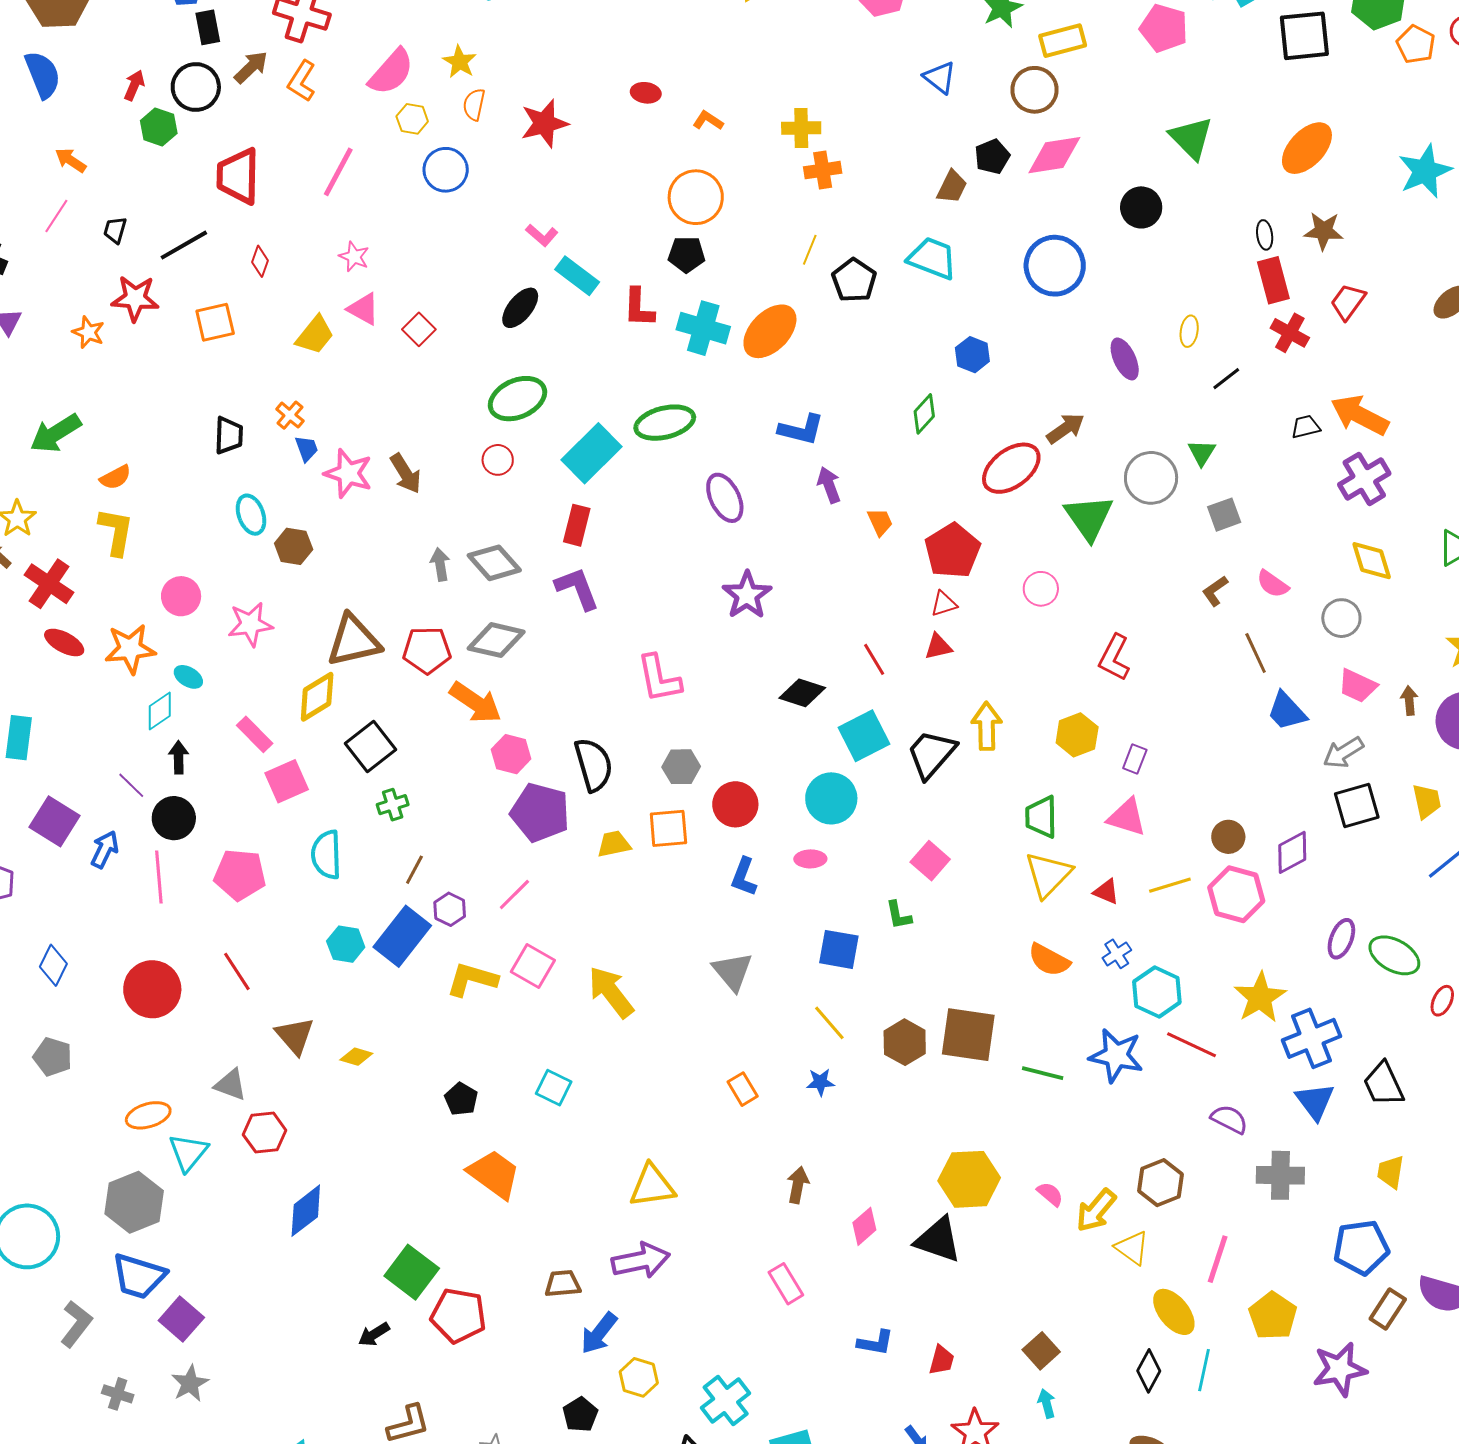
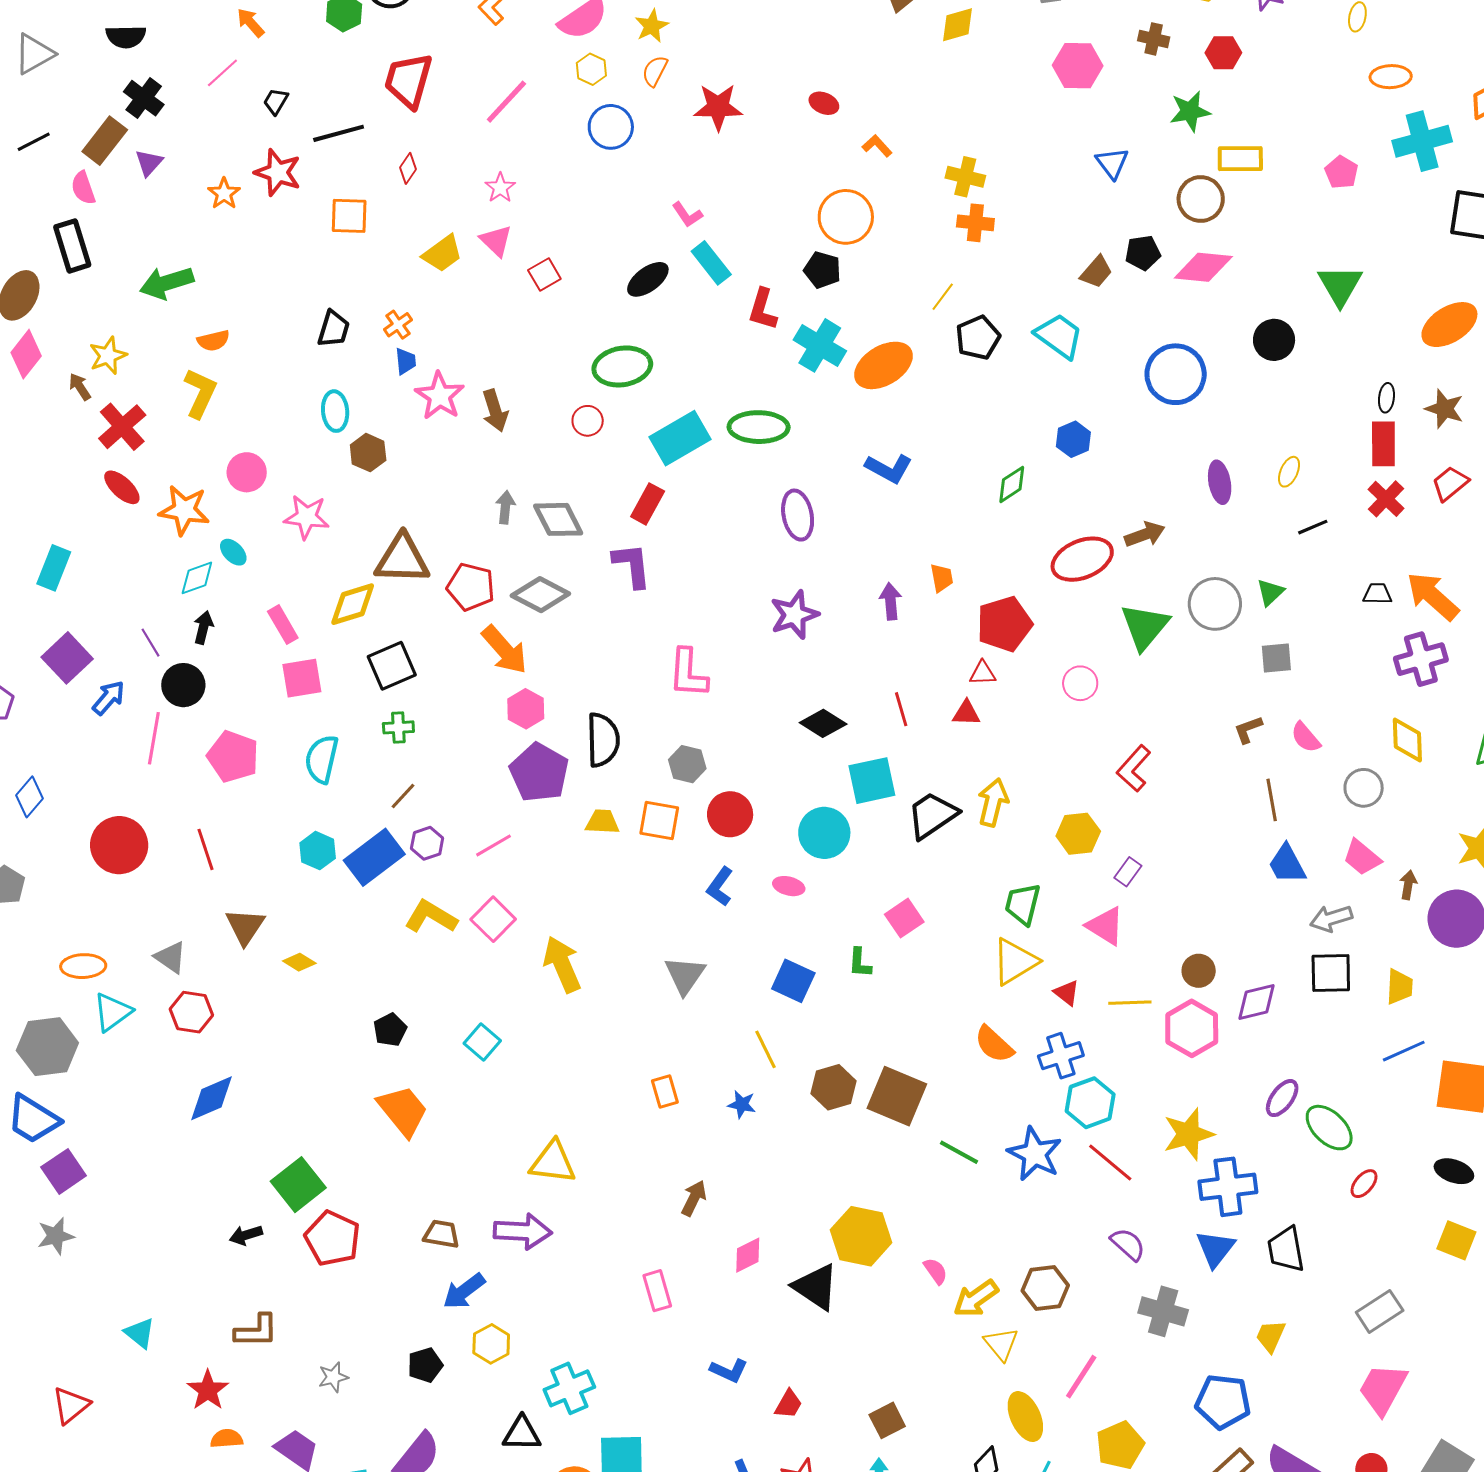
pink pentagon: (1164, 28) -> (1341, 172), size x0.7
purple arrow: (829, 485) -> (890, 601), moved
blue cross: (1117, 954) -> (1061, 1056), size x1.5

